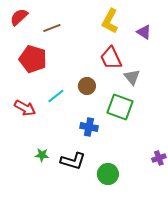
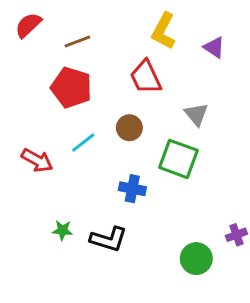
red trapezoid: (111, 58) -> (146, 77), moved
red pentagon: (33, 59) -> (71, 88), moved
green circle: (108, 174) -> (196, 259), moved

